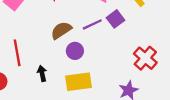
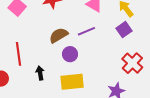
purple square: (115, 19) -> (124, 30), moved

